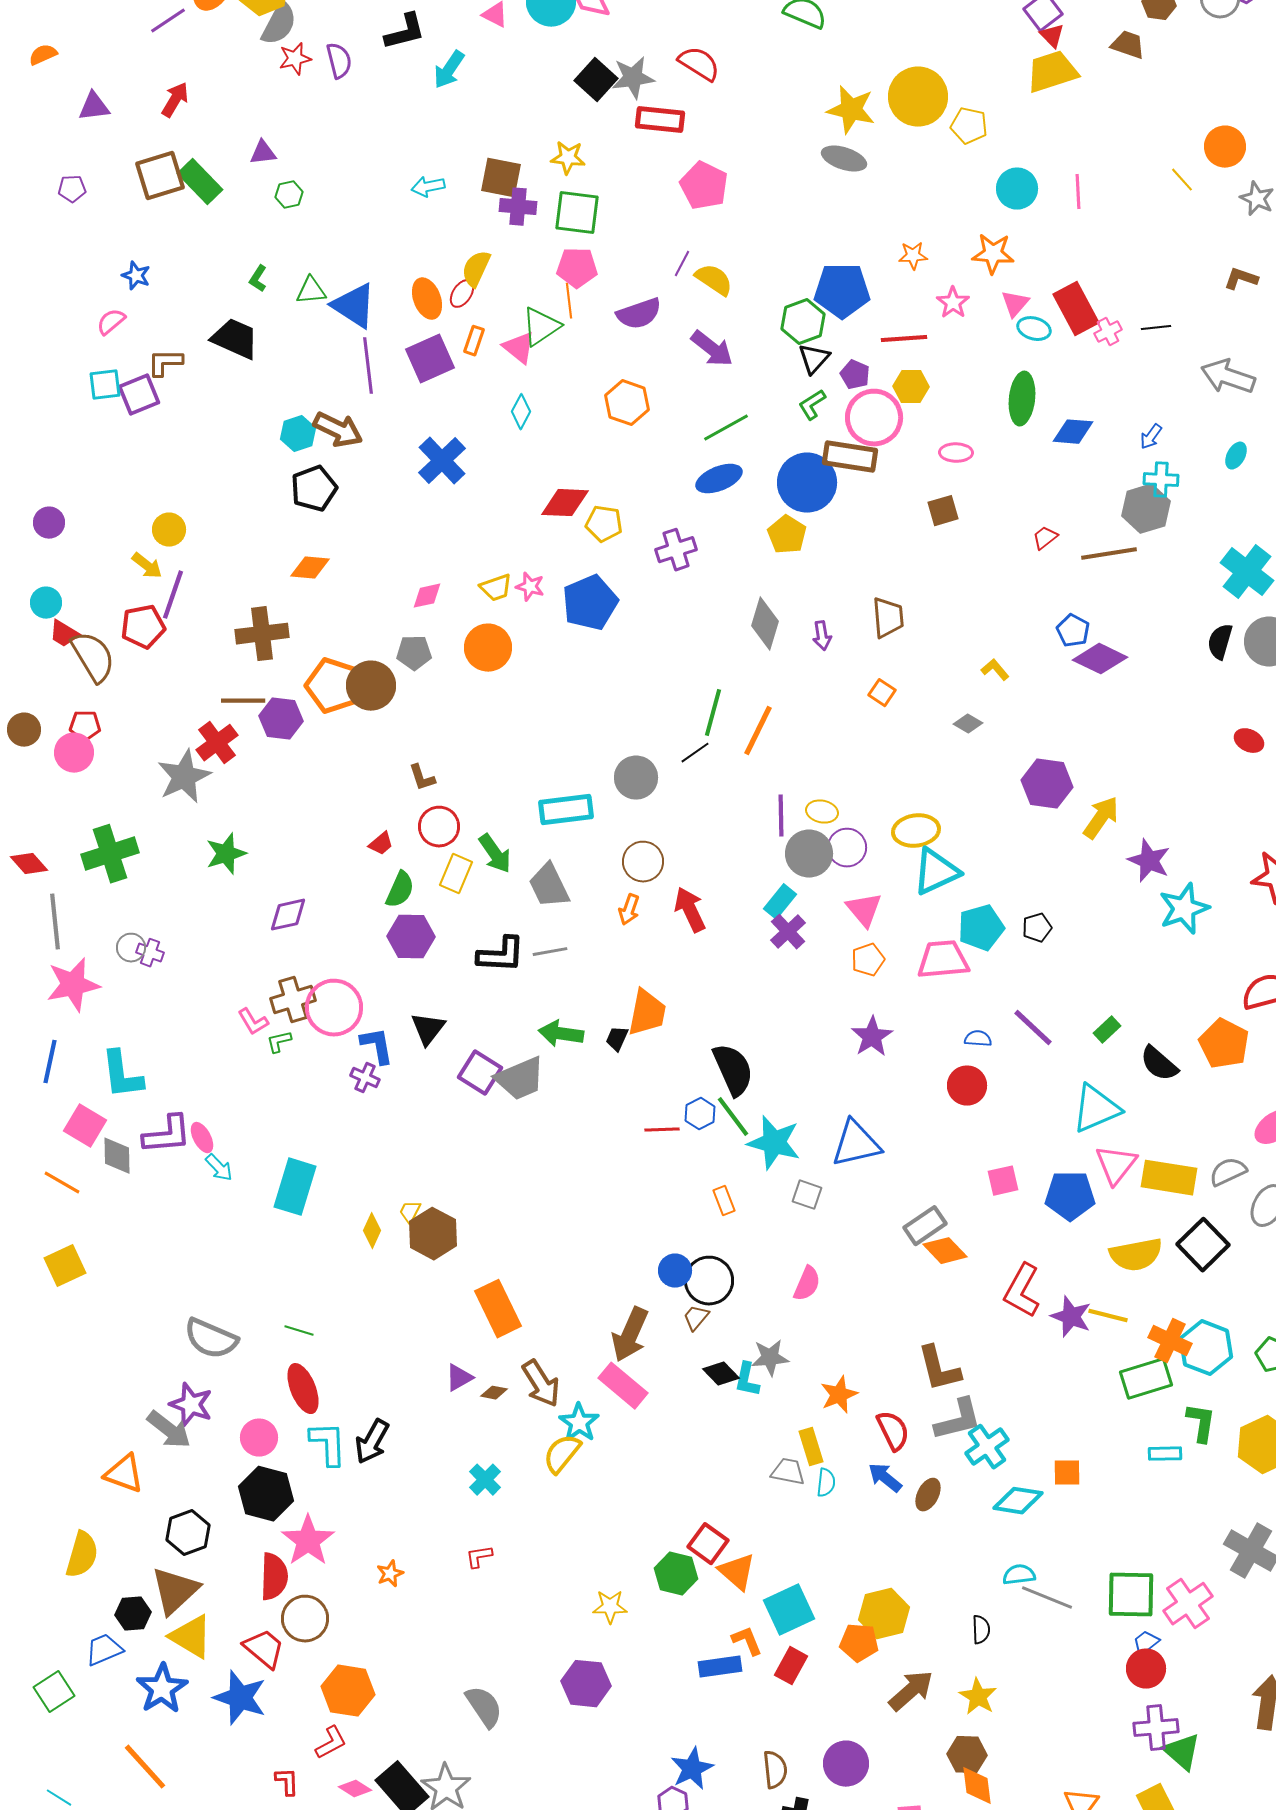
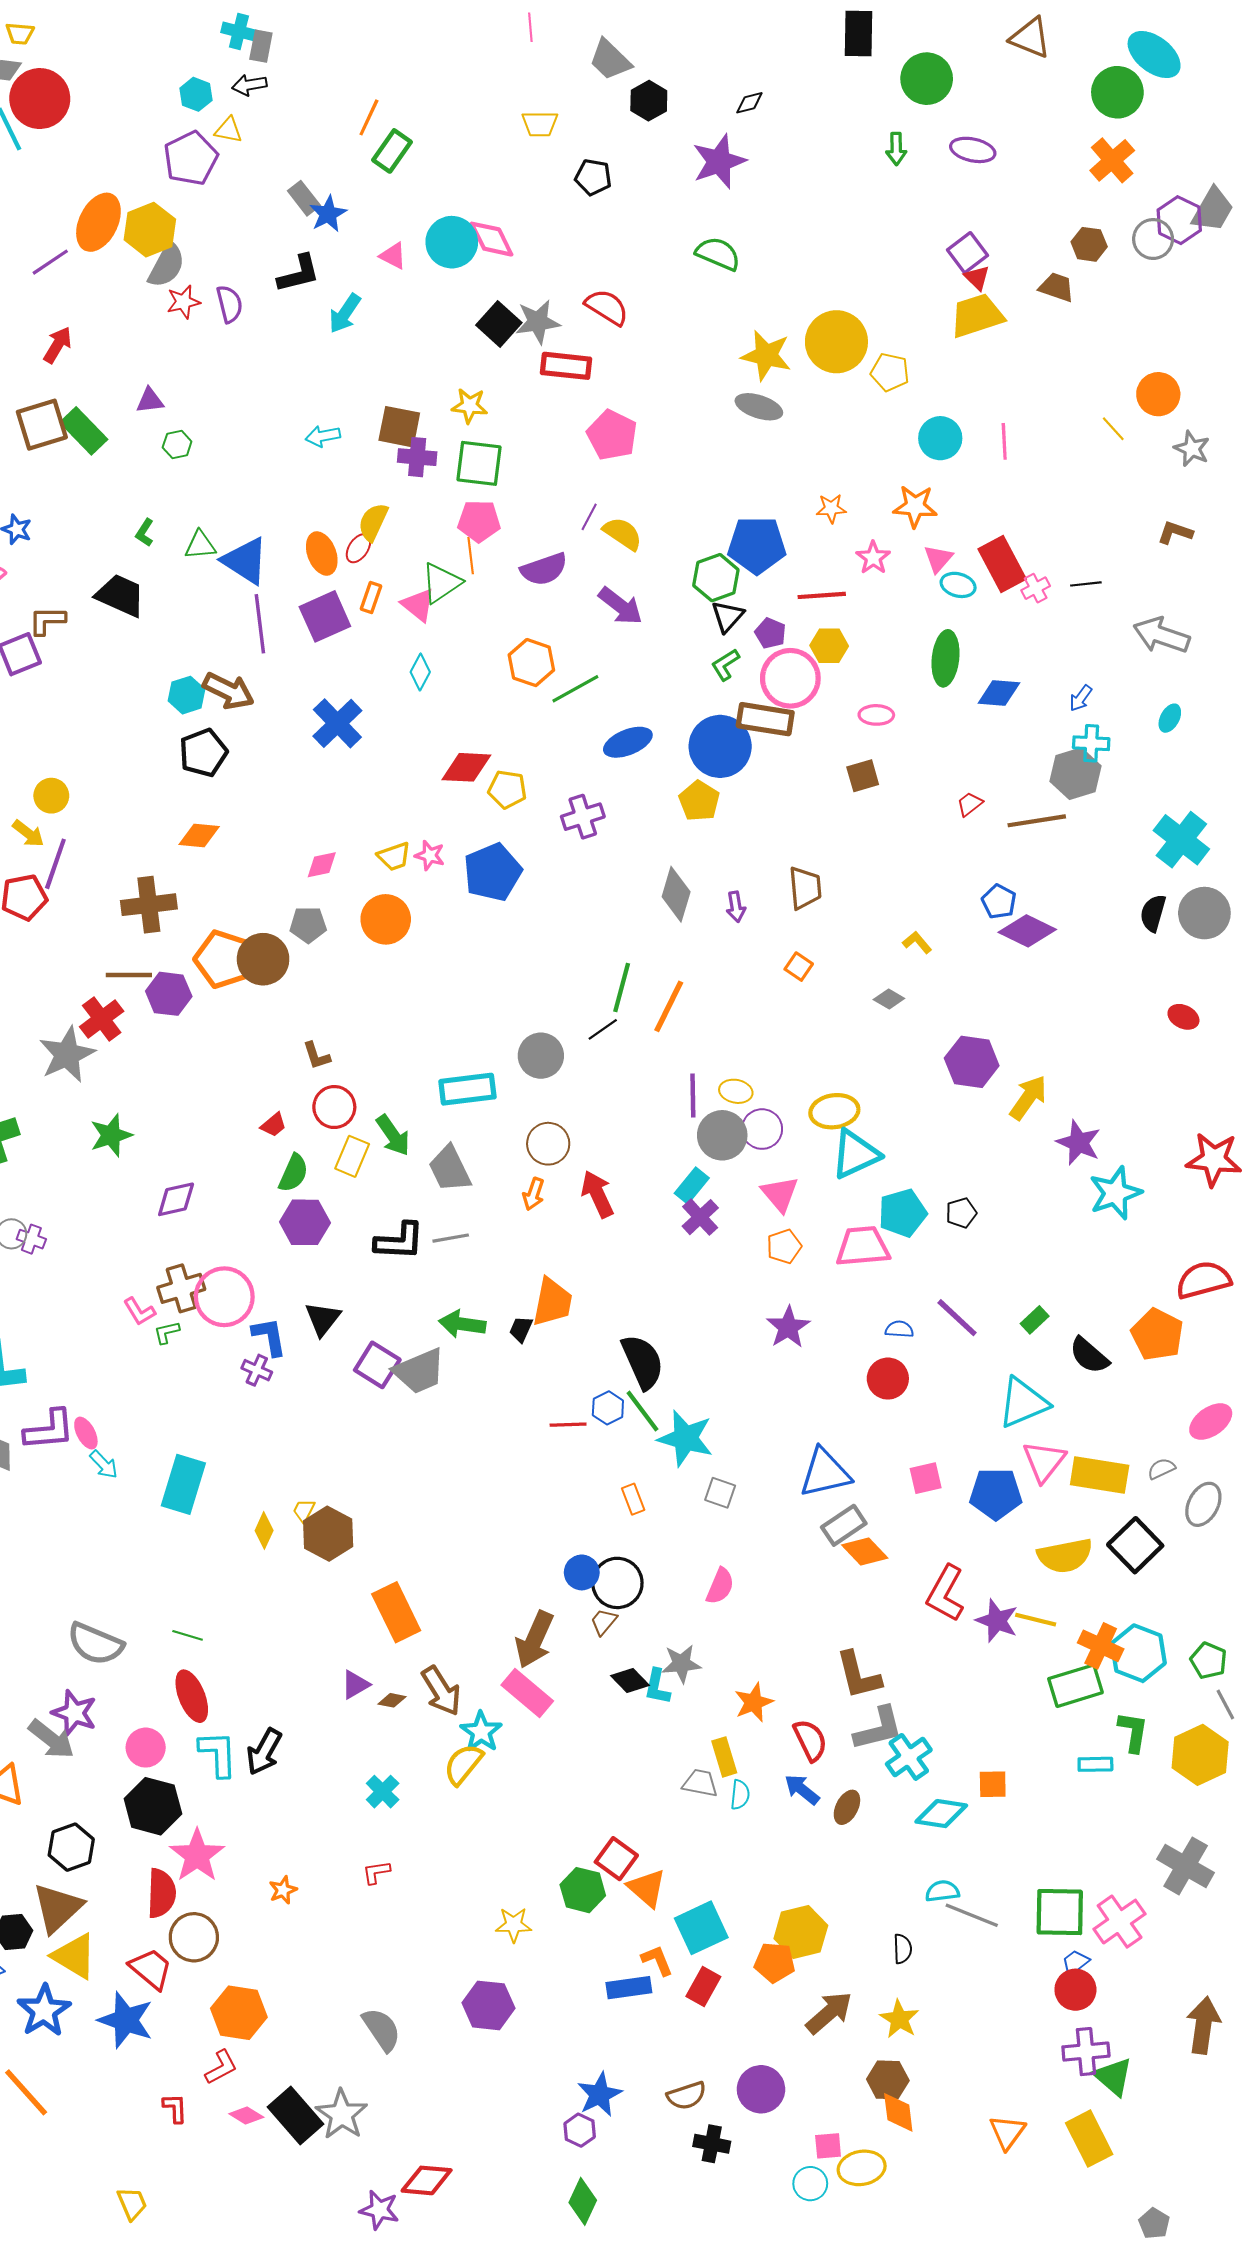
green line: (726, 428) -> (575, 689), moved
blue triangle: (856, 1144) -> (825, 1473), moved
gray semicircle: (1228, 1172) -> (1161, 1469), size x0.7
brown semicircle: (775, 1770) -> (687, 2096), turned 78

